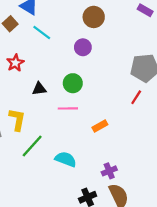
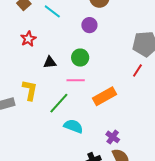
orange rectangle: (100, 126) -> (105, 96), size x1.6
green line: (32, 146) -> (59, 103), moved
purple cross: (109, 171) -> (113, 137), turned -32

